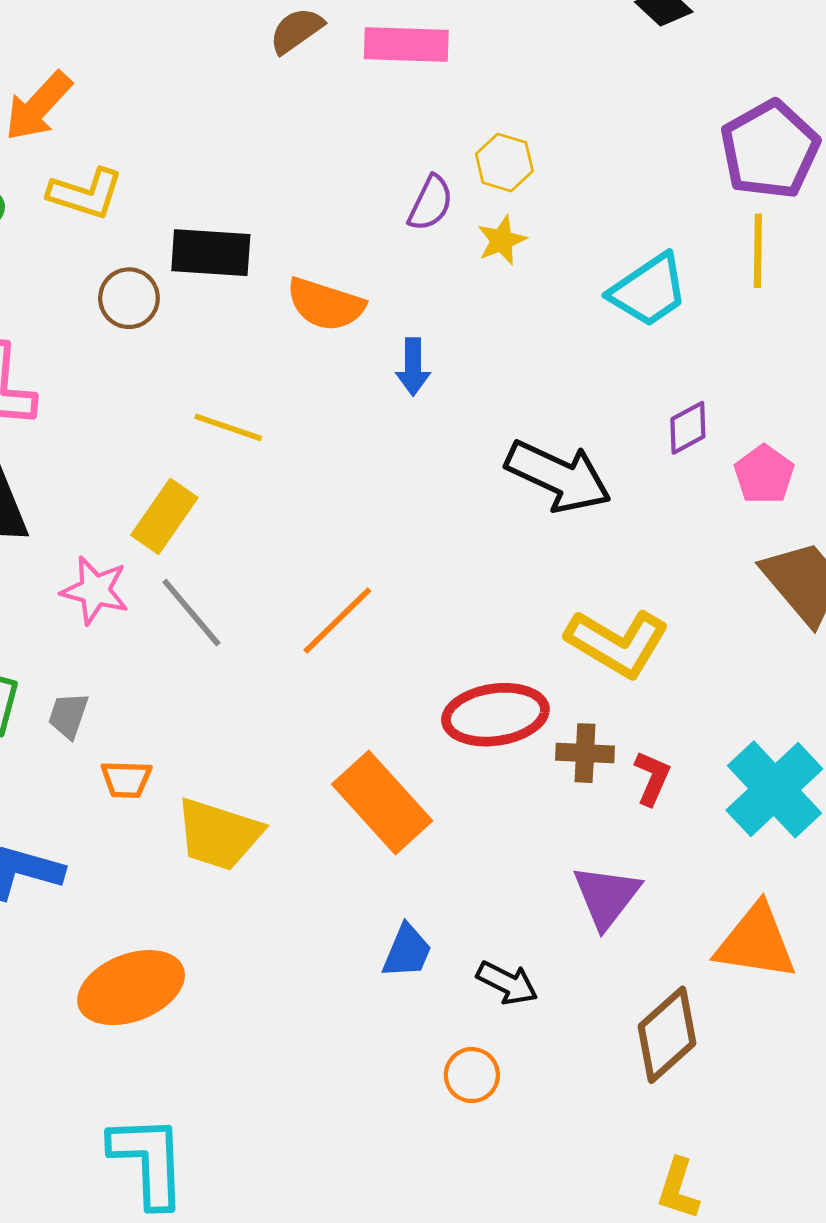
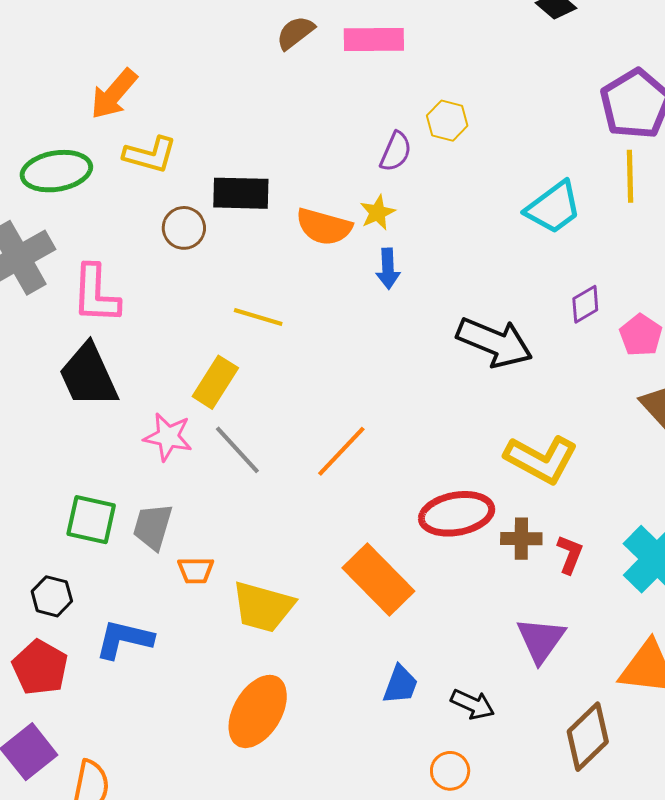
yellow star: (502, 240) -> (378, 213), moved
gray trapezoid: (68, 715) -> (153, 527), size x1.4
orange ellipse: (131, 988) -> (258, 711), moved, turned -36

